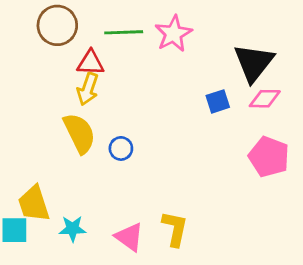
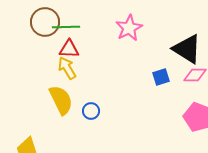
green line: (124, 32) -> (66, 27), moved
black triangle: (254, 63) -> (187, 49), turned -36
yellow arrow: (88, 89) -> (67, 68), turned 130

